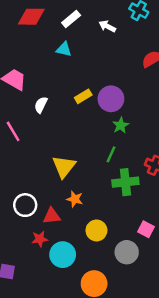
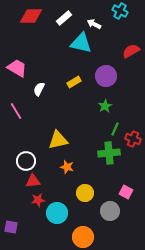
cyan triangle: (64, 49) -> (81, 43), moved, size x1.6
purple circle: (111, 99) -> (106, 76), moved
green line: (111, 154) -> (115, 129), moved
yellow triangle: (64, 166) -> (58, 140), turned 40
white circle: (25, 205) -> (26, 161), moved
red triangle: (52, 216) -> (33, 181), moved

